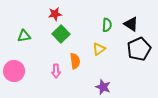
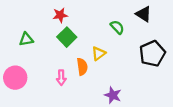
black triangle: (131, 24) -> (144, 14), moved
green semicircle: (107, 25) -> (117, 27), turned -48
yellow triangle: (99, 49) -> (99, 54), moved

